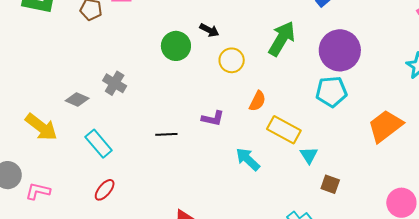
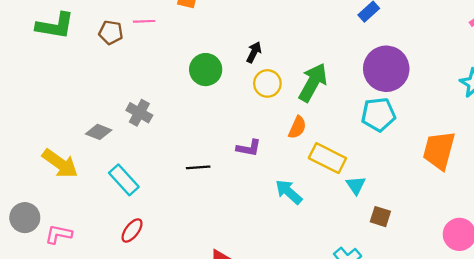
black arrow: (209, 30) -> (254, 52), moved, turned -90
green arrow: (282, 39) -> (313, 82), moved
orange trapezoid: (385, 126) -> (439, 150), turned -36

